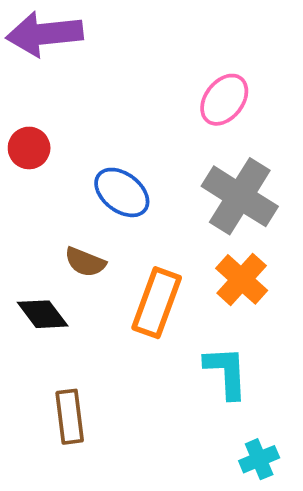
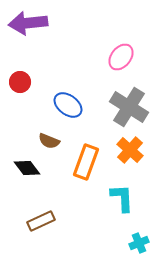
brown rectangle: (70, 417) -> (41, 221), turned 72

